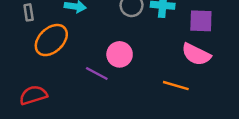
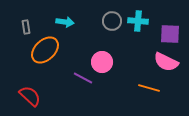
red semicircle: (33, 95) -> (30, 96), turned 60

